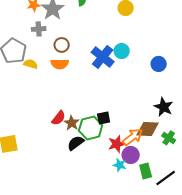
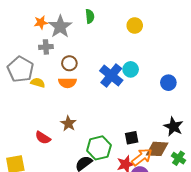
red semicircle: (59, 118) -> (43, 138), moved, turned 84
black square: (104, 118) -> (132, 138), moved
brown star: (72, 123) -> (68, 123), moved

